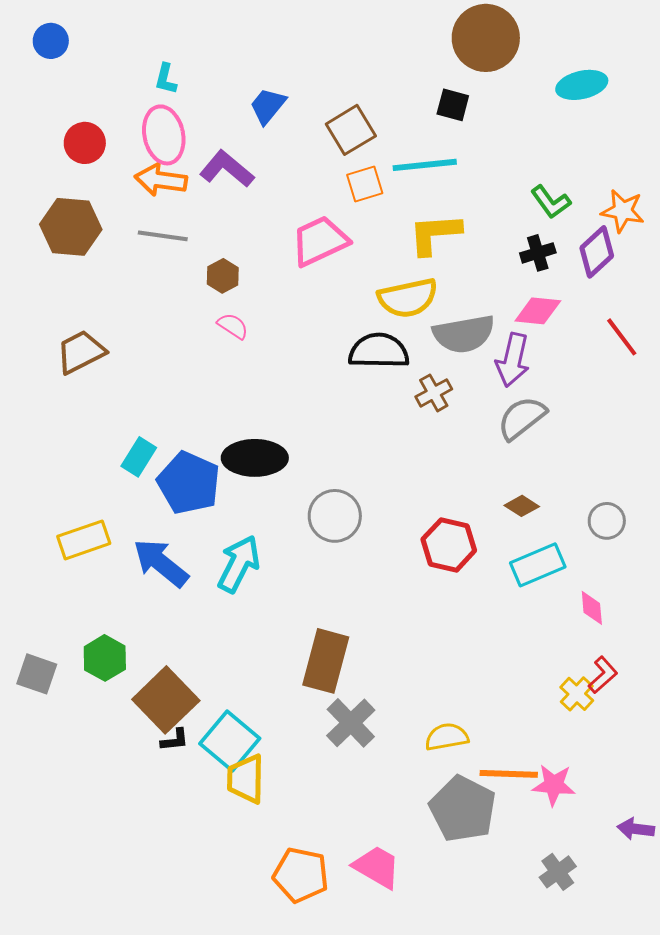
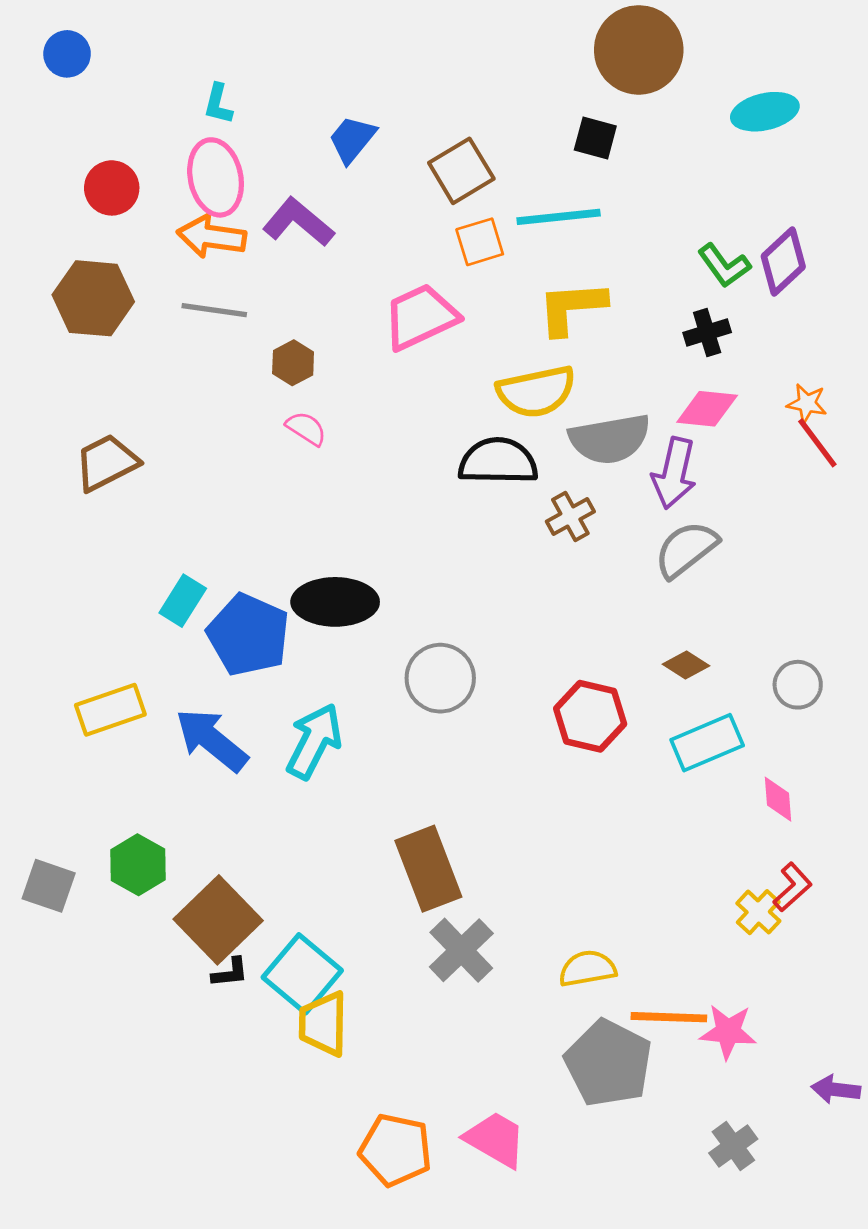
orange star: (623, 211) -> (807, 403), moved, size x0.7
purple diamond: (597, 252) -> (783, 262), moved
brown rectangle: (326, 661) -> (428, 869), turned -36

